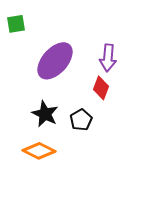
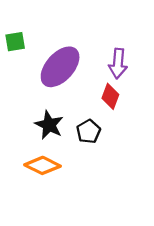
green square: (16, 24) -> (15, 42), moved

